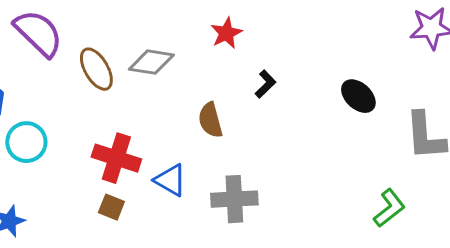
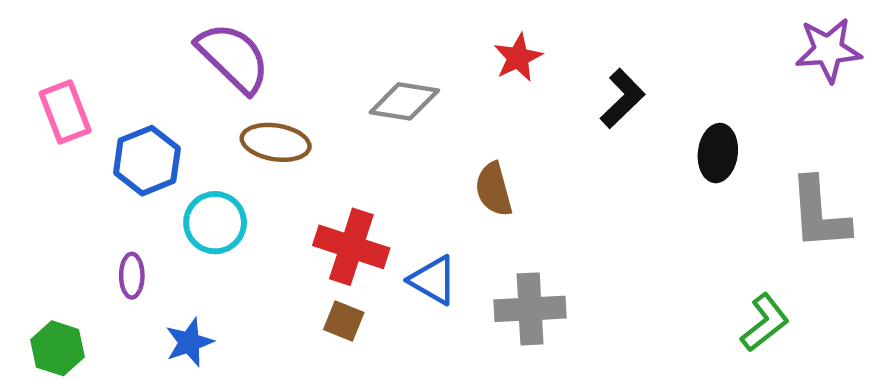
brown ellipse: (96, 69) -> (276, 142), moved, turned -51
black L-shape: (265, 84) -> (622, 98), moved, size x1.4
black ellipse: (358, 96) -> (718, 153), turned 54

